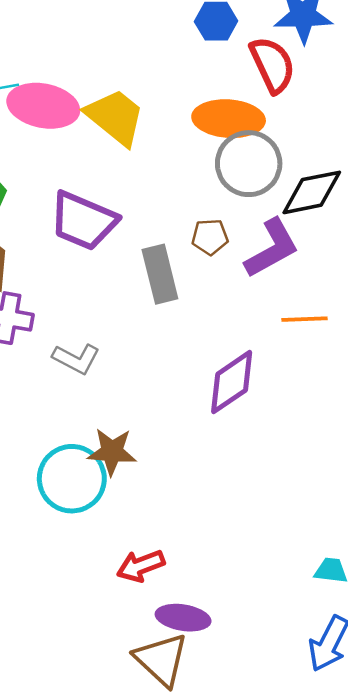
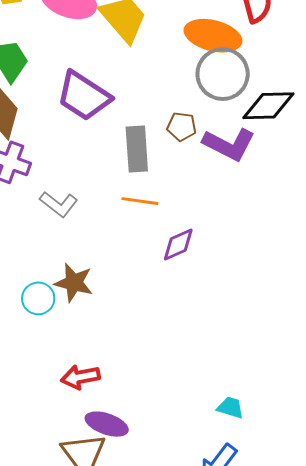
purple L-shape: (272, 248) -> (229, 144), turned 46
orange line: (304, 319) -> (140, 201), moved
purple diamond: (232, 382) -> (178, 245), size x0.7
cyan circle: (72, 479) -> (38, 298), size x0.6

